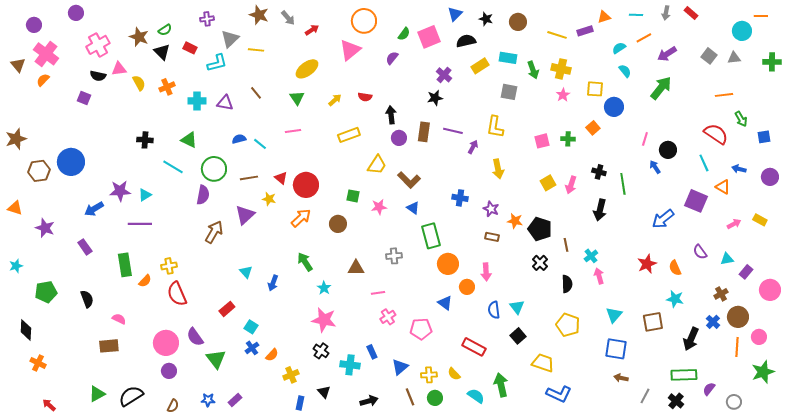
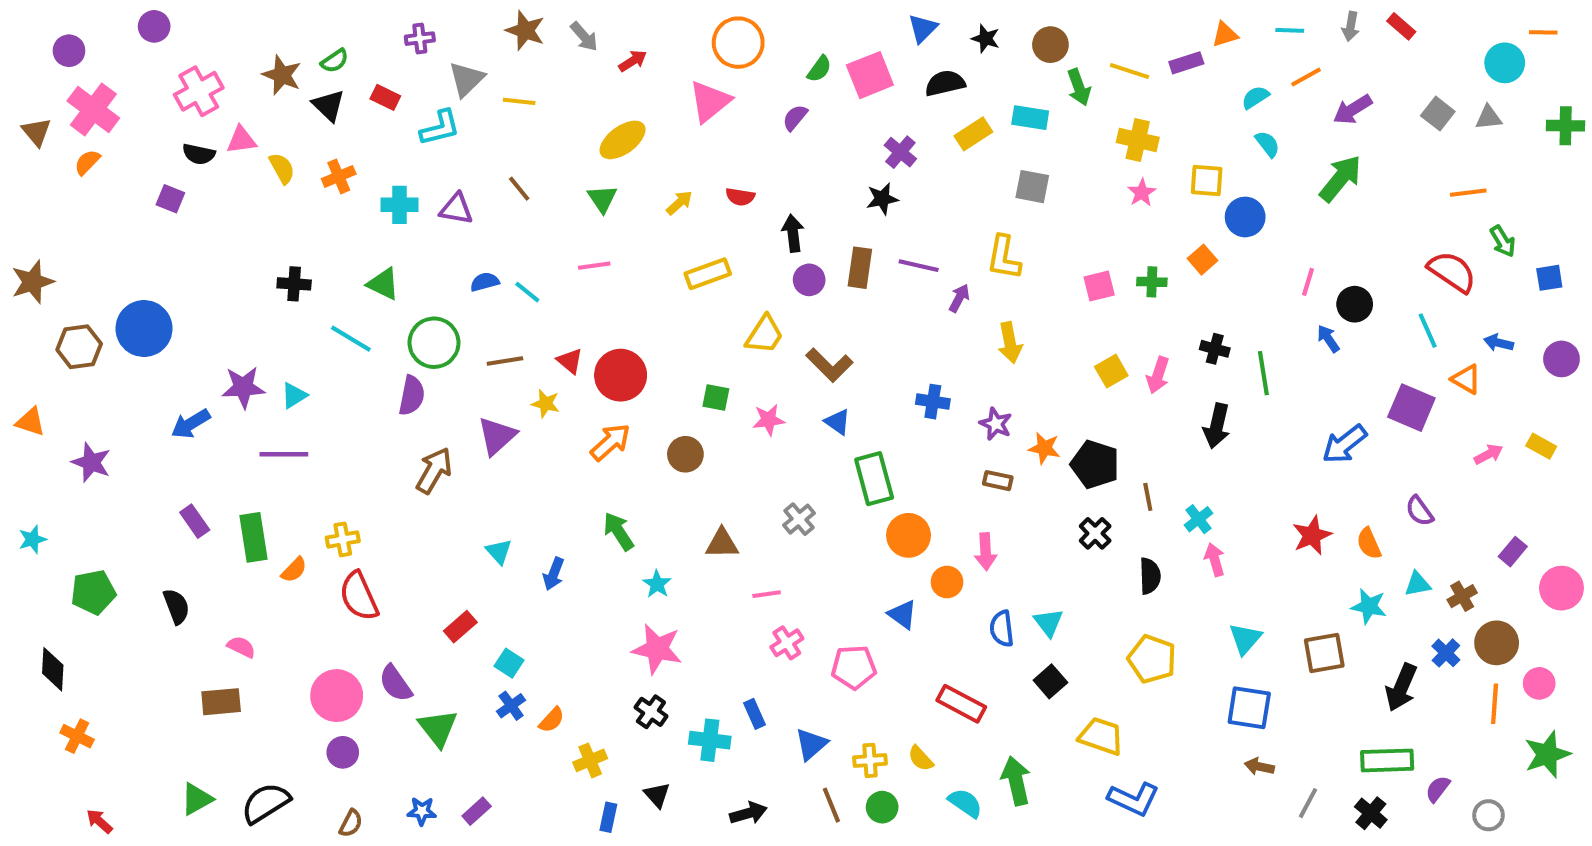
green arrow: (533, 70) -> (1079, 87), moved
purple rectangle: (85, 247) -> (195, 521), moved
gray cross: (394, 256) -> (799, 519), turned -35
cyan triangle: (727, 259) -> (1418, 584), moved

